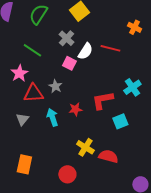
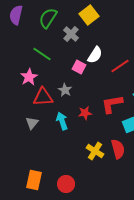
gray cross: (66, 38) -> (71, 34), moved
red line: (110, 48) -> (120, 66), moved, turned -48
red semicircle: (108, 156) -> (118, 149), moved, turned 60
orange rectangle: (24, 164) -> (34, 180), moved
red circle: (67, 174) -> (66, 184), moved

